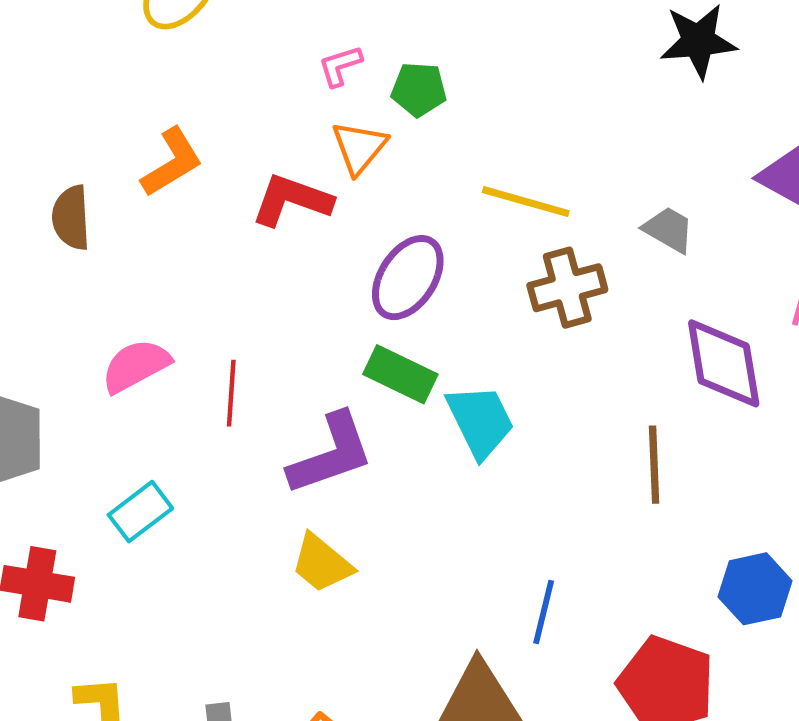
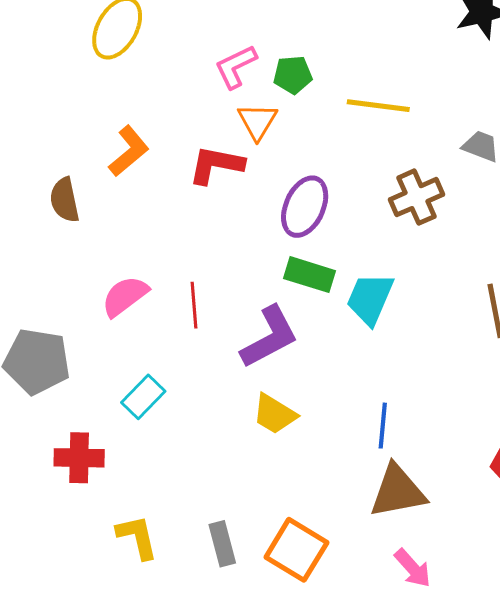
pink L-shape: (340, 66) -> (236, 67), size x1.4
yellow line: (526, 202) -> (378, 106), moved
cyan trapezoid: (480, 421) -> (370, 299), turned -122
blue line: (544, 612) -> (383, 426), moved

